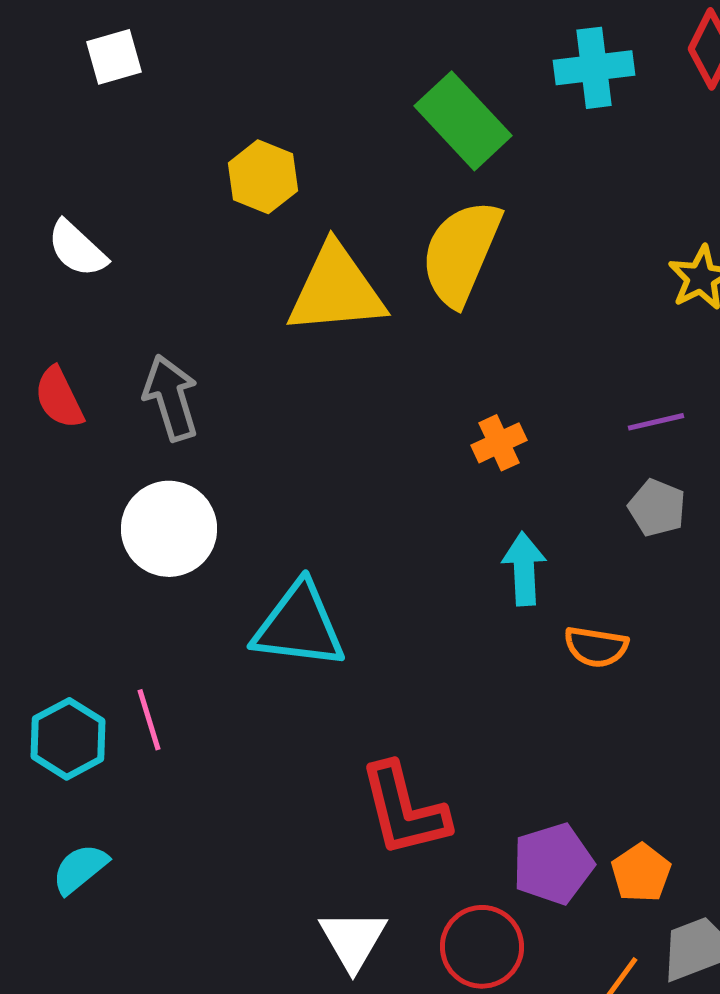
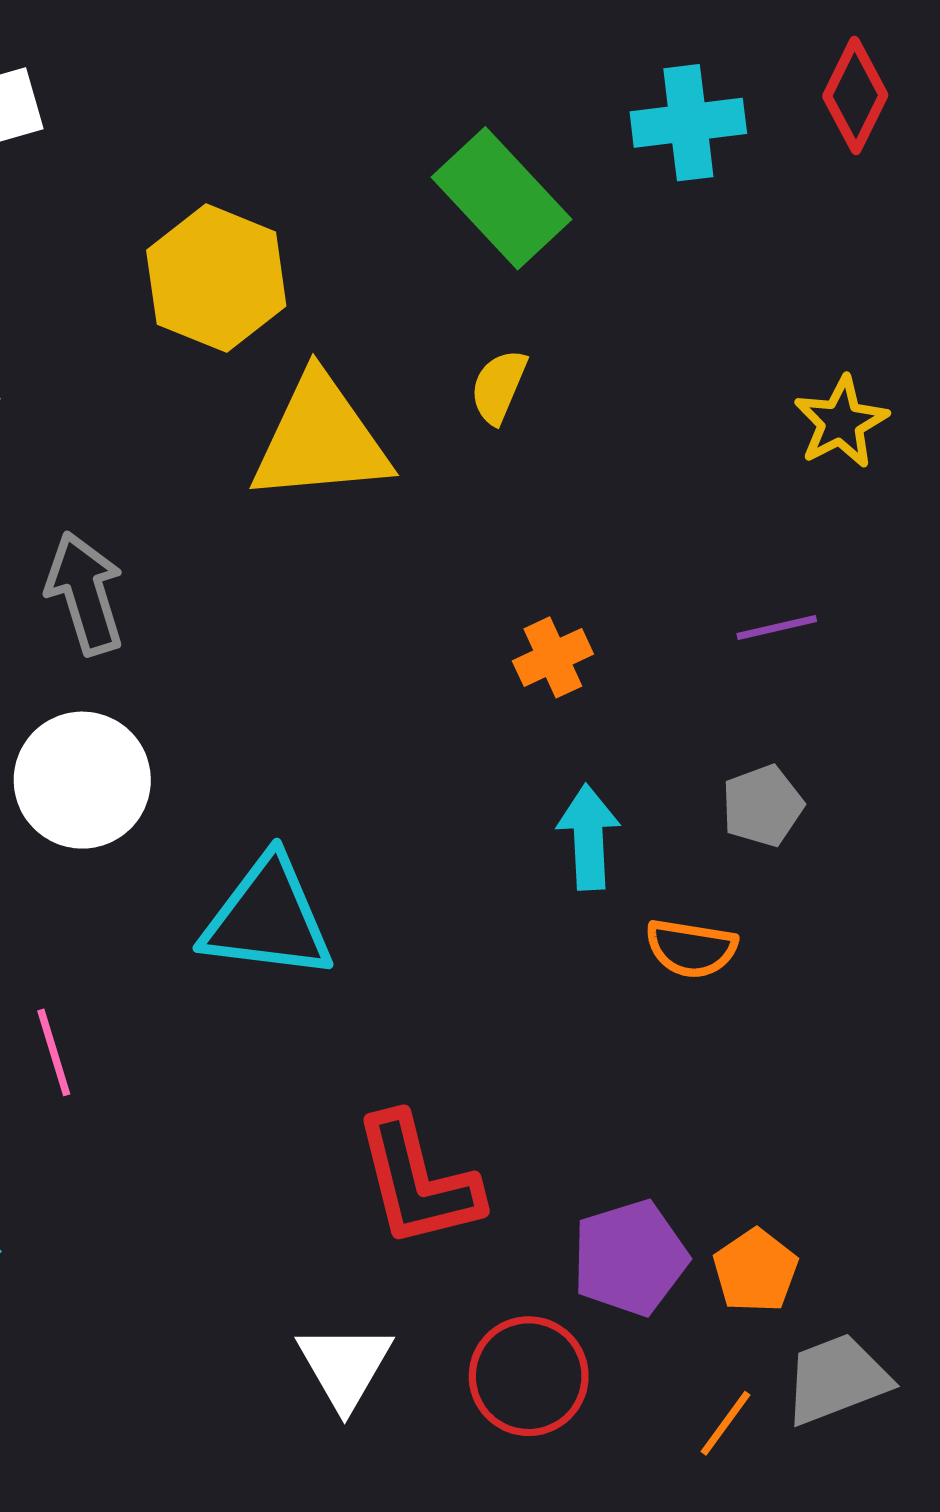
yellow hexagon: (263, 177) -> (216, 278), size x1.4
yellow semicircle: (461, 253) -> (499, 386), size x0.5
gray pentagon: (657, 508) -> (763, 806), moved, turned 30

